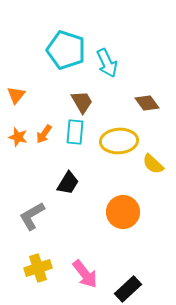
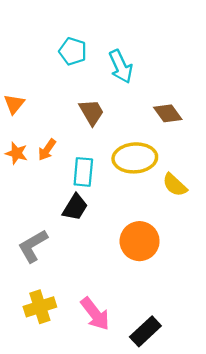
cyan pentagon: (66, 50) -> (73, 51), size x0.6
cyan rectangle: (75, 132) -> (83, 172), moved

